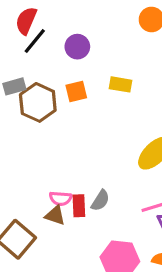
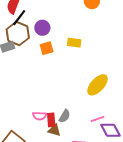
purple circle: (77, 47) -> (42, 28), moved
brown hexagon: (38, 102) -> (18, 34), moved
brown triangle: (55, 215) -> (54, 130), moved

